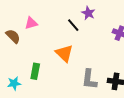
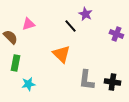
green rectangle: (35, 71) -> (15, 63), moved
cyan star: (14, 83) -> (28, 84), moved

